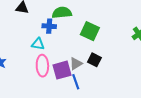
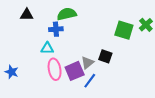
green square: (90, 31) -> (124, 30), moved
blue line: (76, 82) -> (90, 81), turned 63

